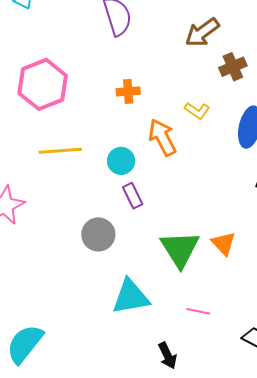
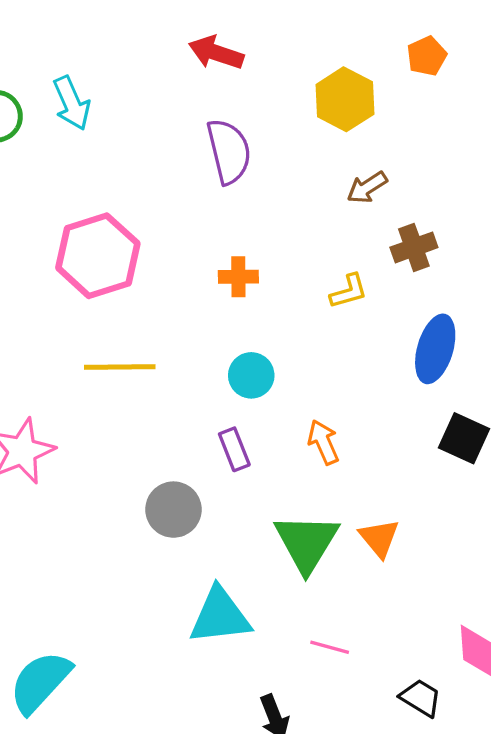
brown arrow: (202, 32) -> (367, 187), size x0.7
yellow L-shape: (197, 111) -> (349, 291), moved, turned -55
orange arrow: (162, 137) -> (323, 442), moved, size x0.7
cyan circle: (121, 161) -> (251, 375), moved

